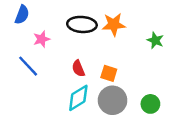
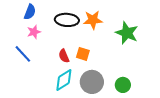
blue semicircle: (22, 15) -> (30, 12), moved
green star: (155, 40) -> (127, 33), size x1.6
orange square: (109, 73) -> (83, 54), moved

